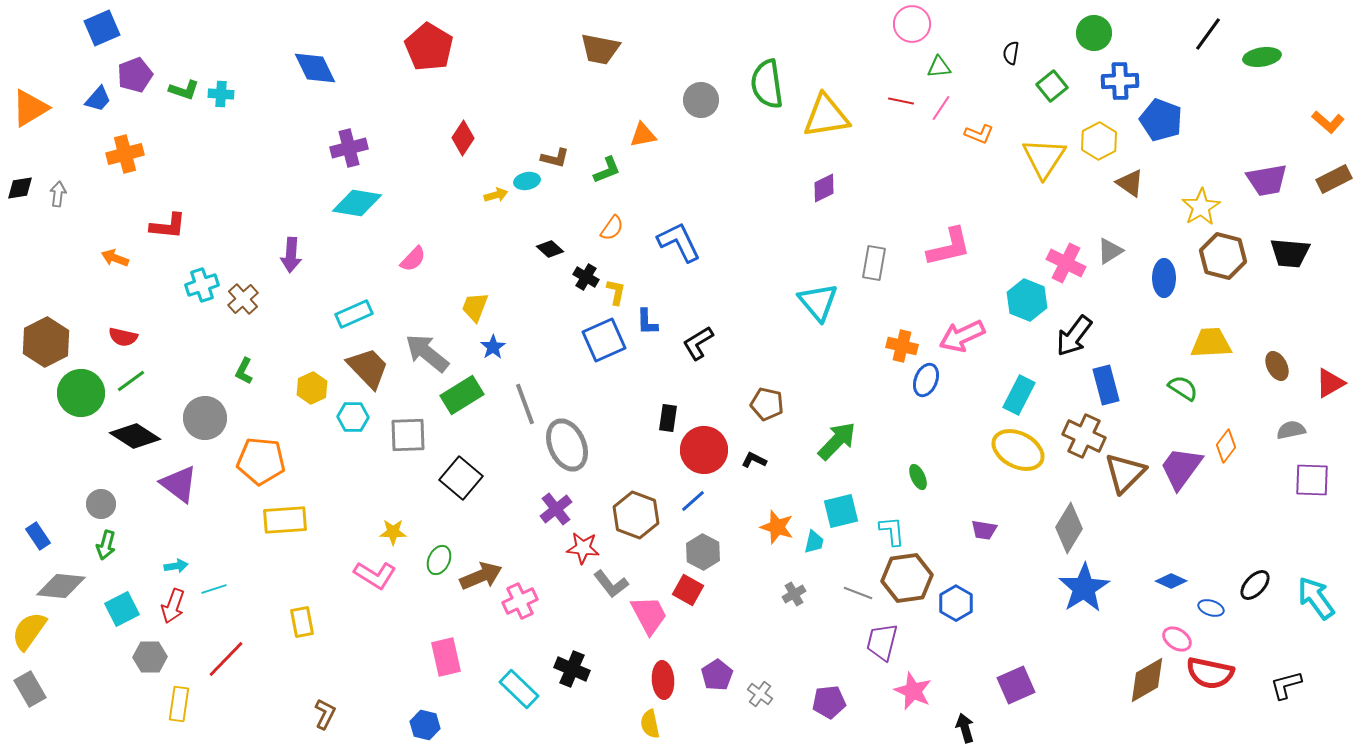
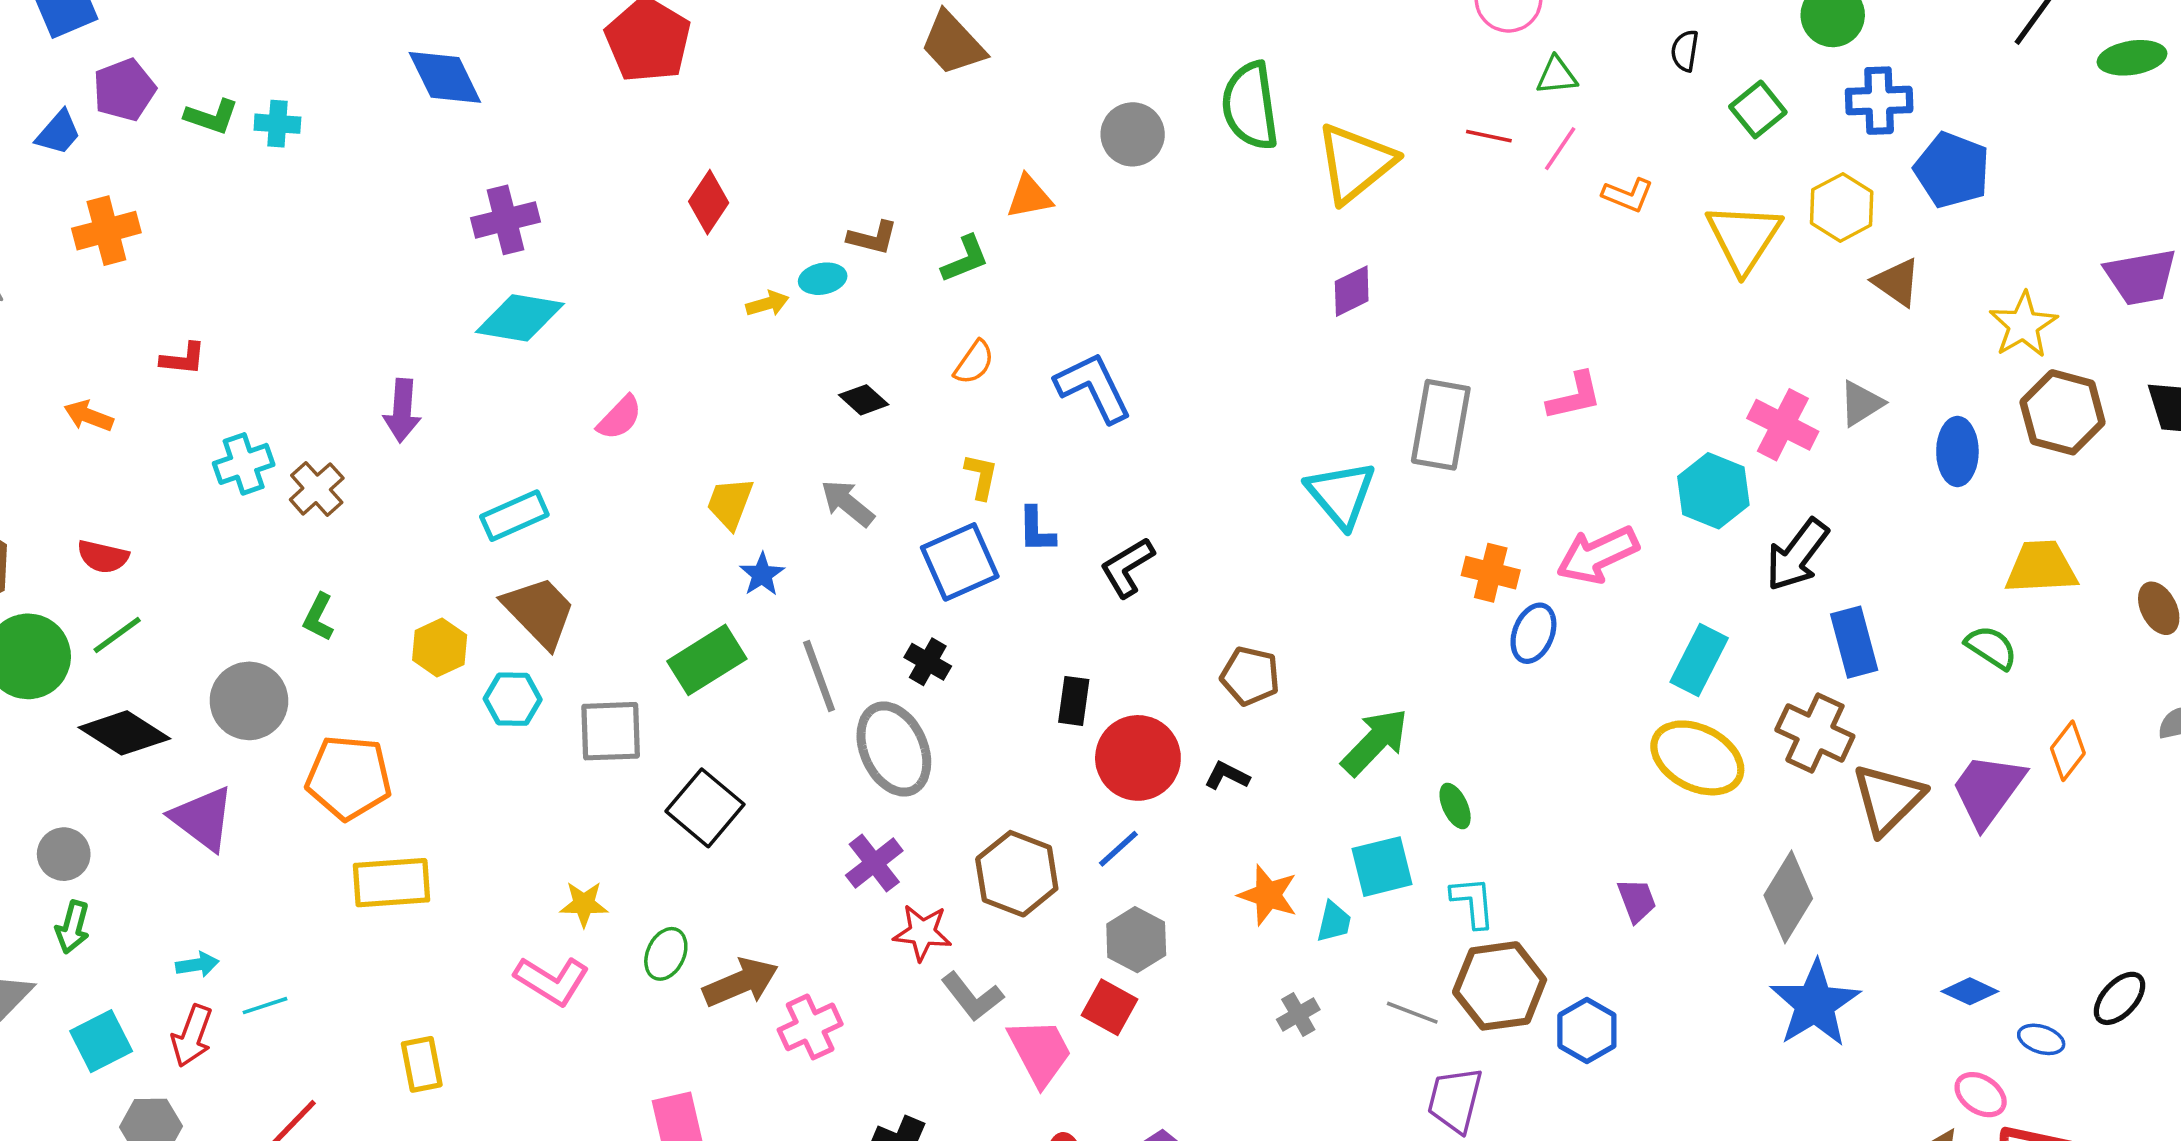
brown trapezoid: (600, 49) -> (953, 44), turned 36
yellow triangle: (826, 116) -> (1355, 163), turned -30
red L-shape: (168, 226) -> (183, 359), size x0.7
pink L-shape: (949, 247) -> (1574, 396), size x0.7
gray rectangle: (874, 263) -> (1441, 425), size x1.4
black cross: (586, 277) -> (928, 662), moved
gray arrow: (427, 353) -> (848, 503), moved, size x0.7
green ellipse: (918, 477) -> (1455, 806), moved
purple trapezoid: (984, 530) -> (1637, 900), turned -120

